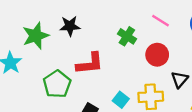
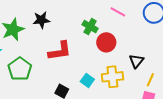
red circle: (157, 55) -> (106, 42), moved
green pentagon: (57, 84) -> (20, 69), moved

